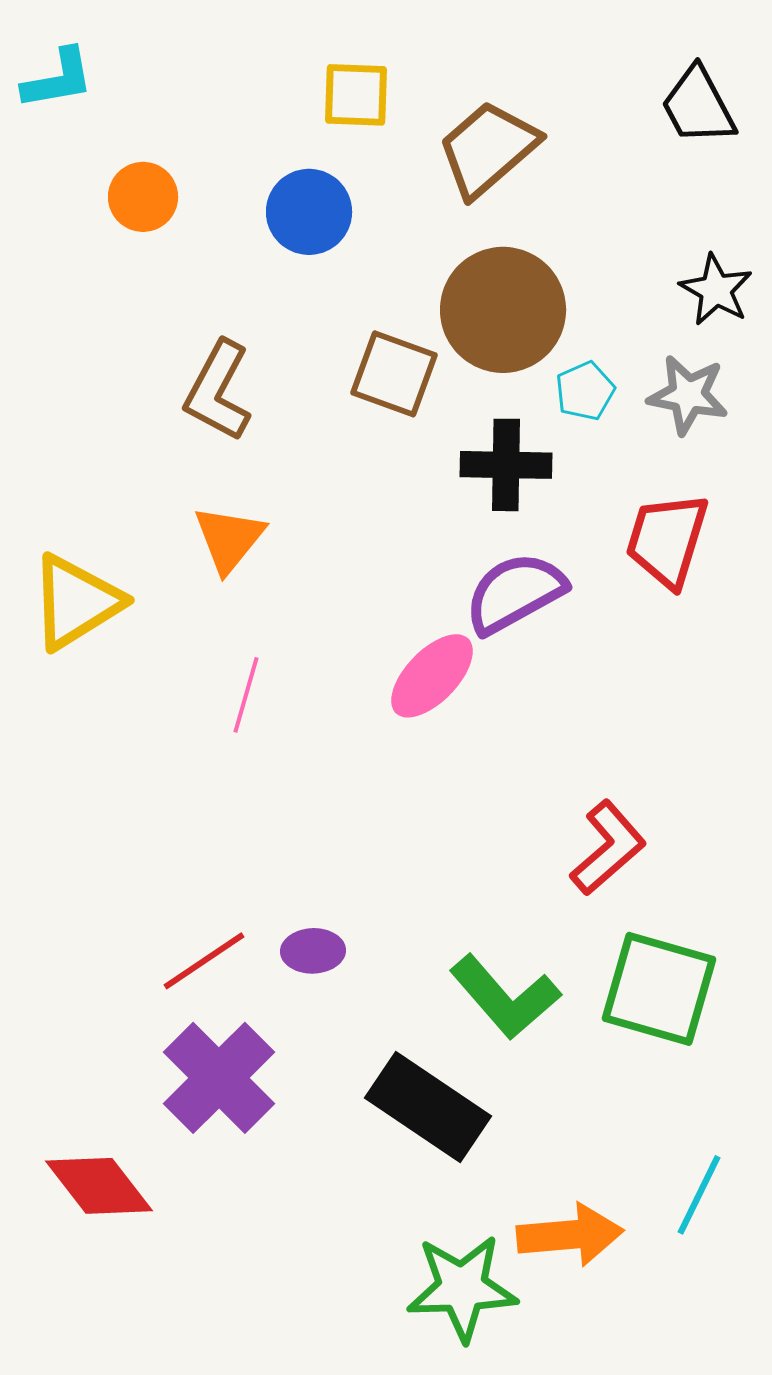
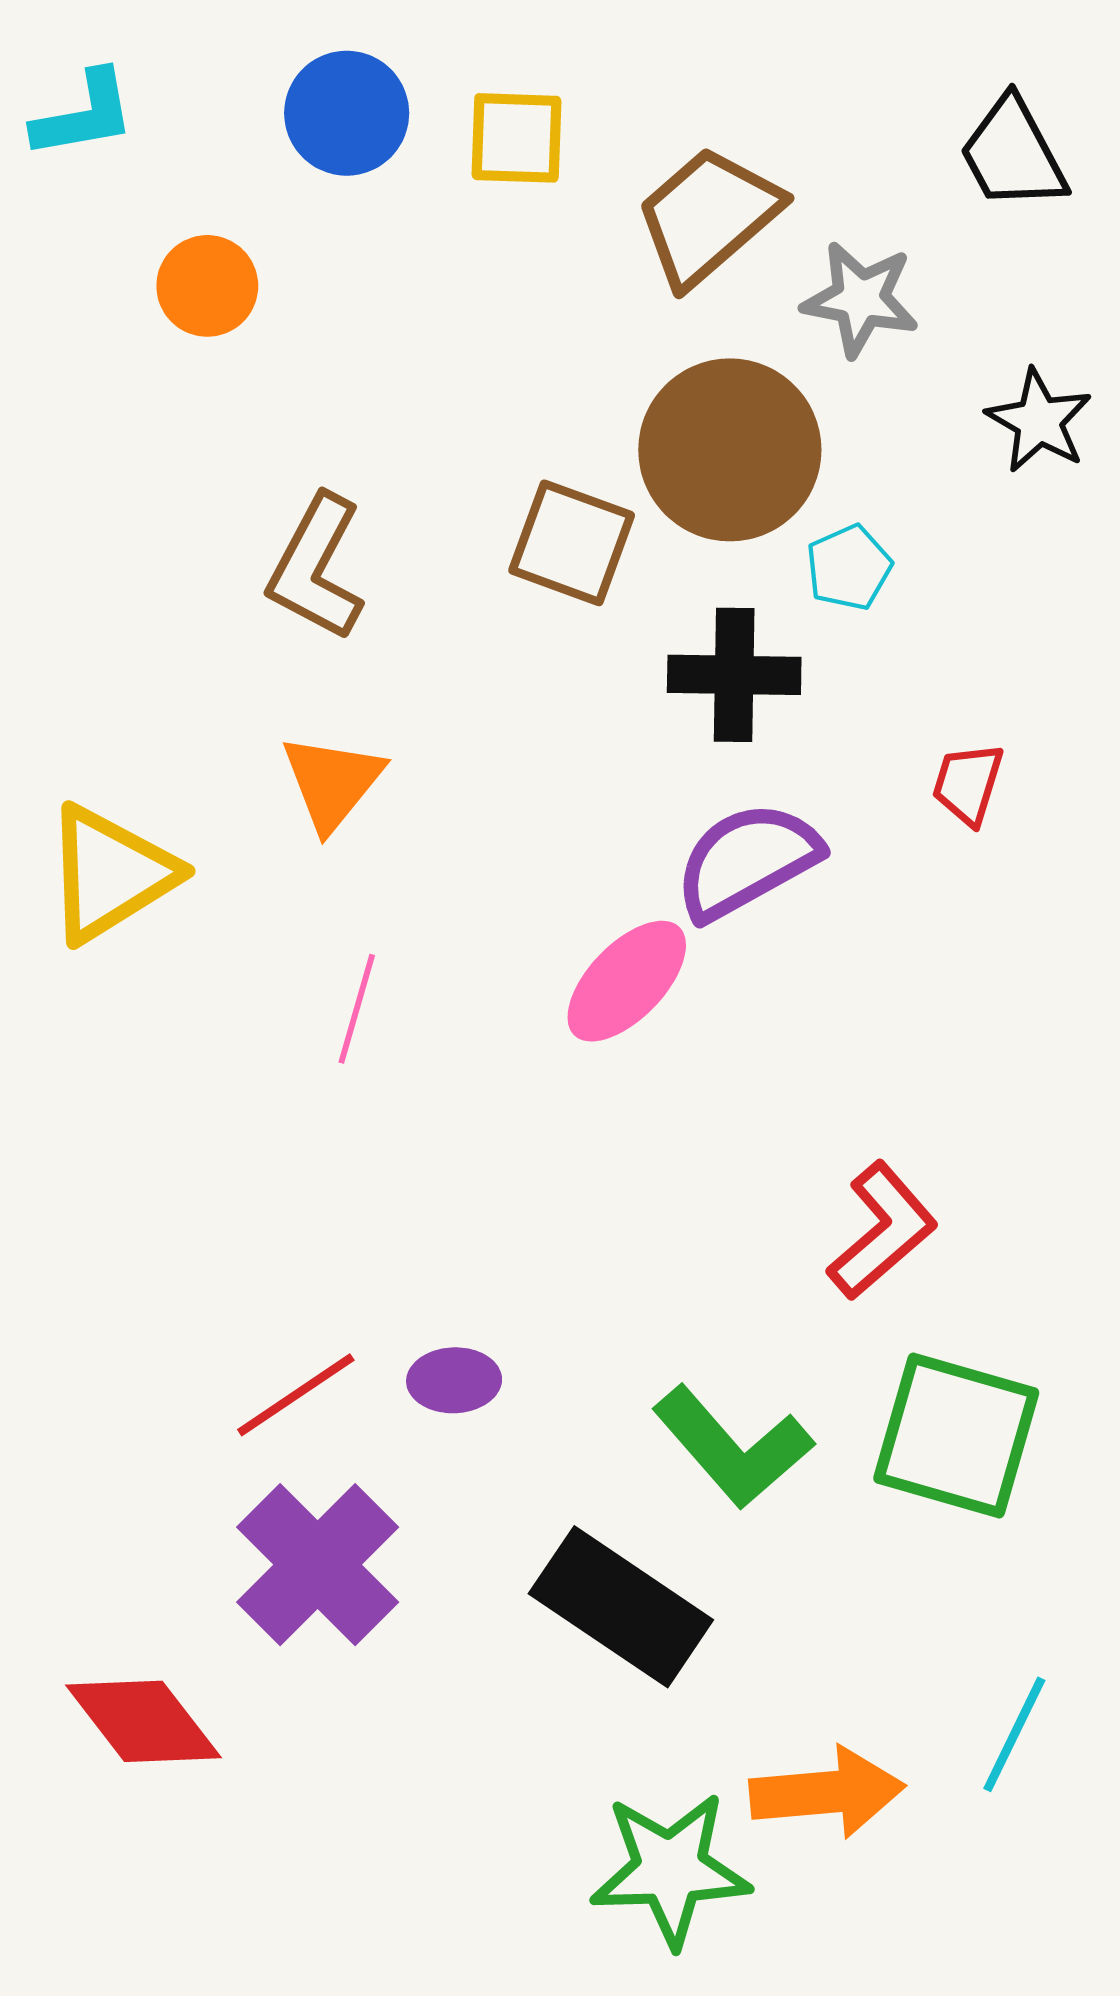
blue circle: (309, 212) -> (347, 113), moved
gray star: (688, 395) -> (860, 299), moved
red trapezoid: (667, 540) -> (968, 784), size x0.6

